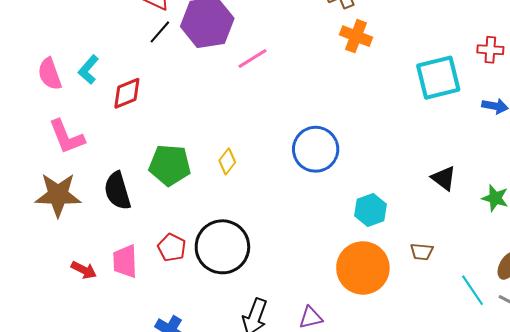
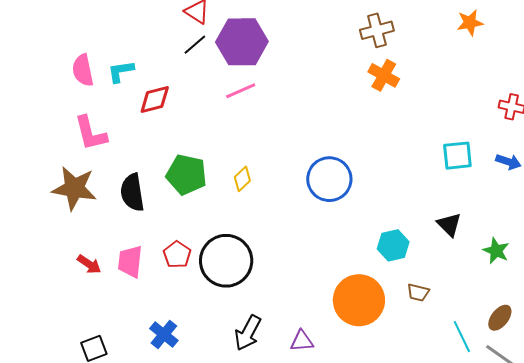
pink line: (252, 59) -> (241, 91), moved
cyan L-shape: (88, 70) -> (121, 71), turned 32
cyan square: (438, 78) -> (457, 156), moved, size x0.7
cyan hexagon: (370, 210) -> (393, 245), moved

